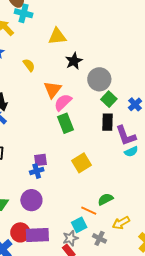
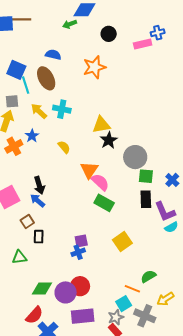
cyan cross: (24, 13) -> (62, 109), moved
yellow triangle: (57, 36) -> (101, 125), moved
green square: (109, 99) -> (146, 176), turned -35
pink semicircle: (63, 102) -> (100, 182), turned 90
green rectangle: (65, 123) -> (104, 203), turned -36
purple circle: (31, 200) -> (66, 292), moved
red circle: (20, 232) -> (80, 286), moved
gray cross: (99, 238) -> (145, 316), size x1.5

